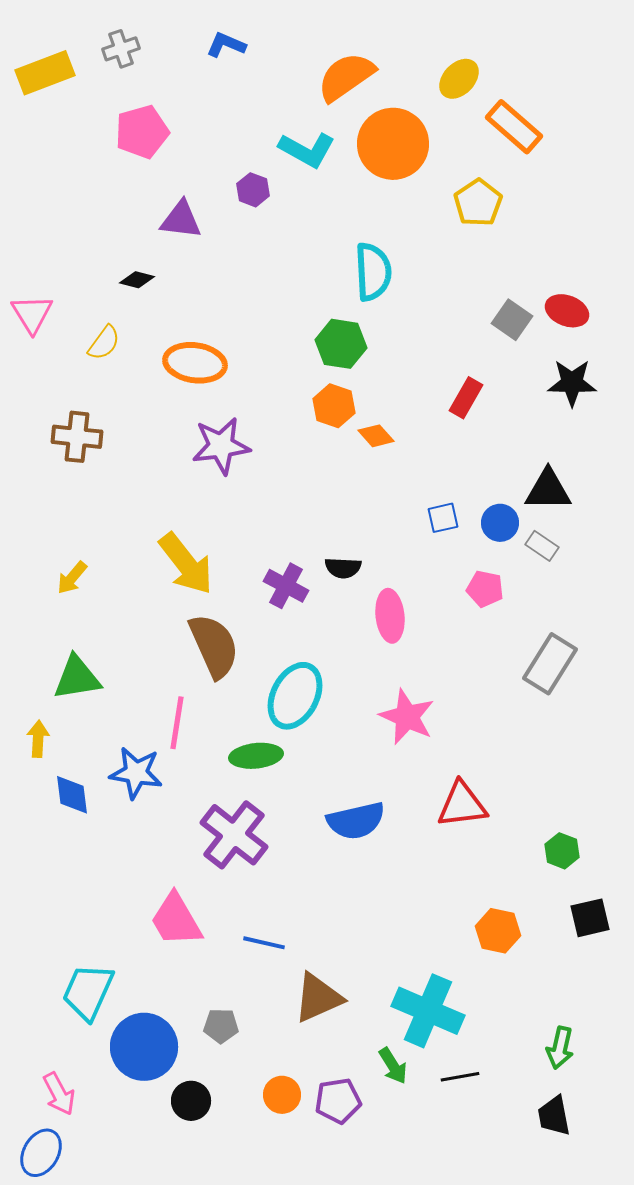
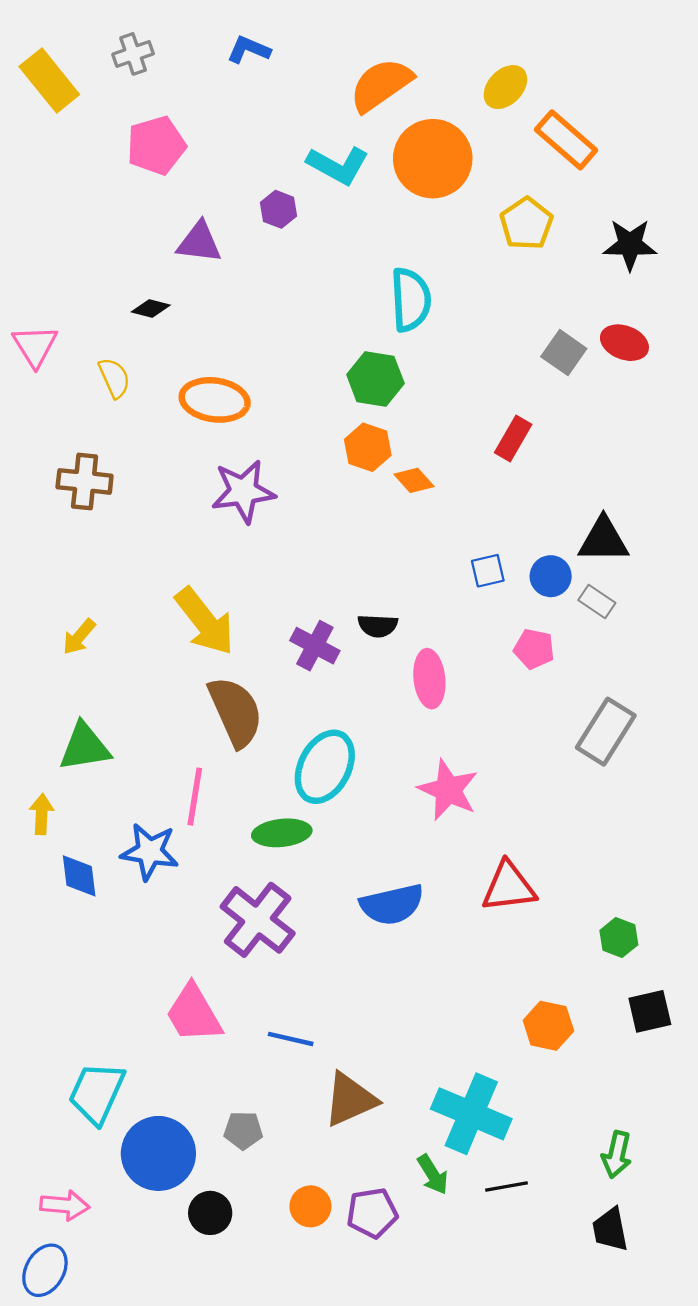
yellow rectangle: (45, 73) -> (49, 80), turned 72
yellow semicircle: (104, 343) -> (114, 378), turned -60
black star: (572, 383) -> (630, 245), moved
pink arrow: (59, 1094) -> (65, 1205), turned -57

